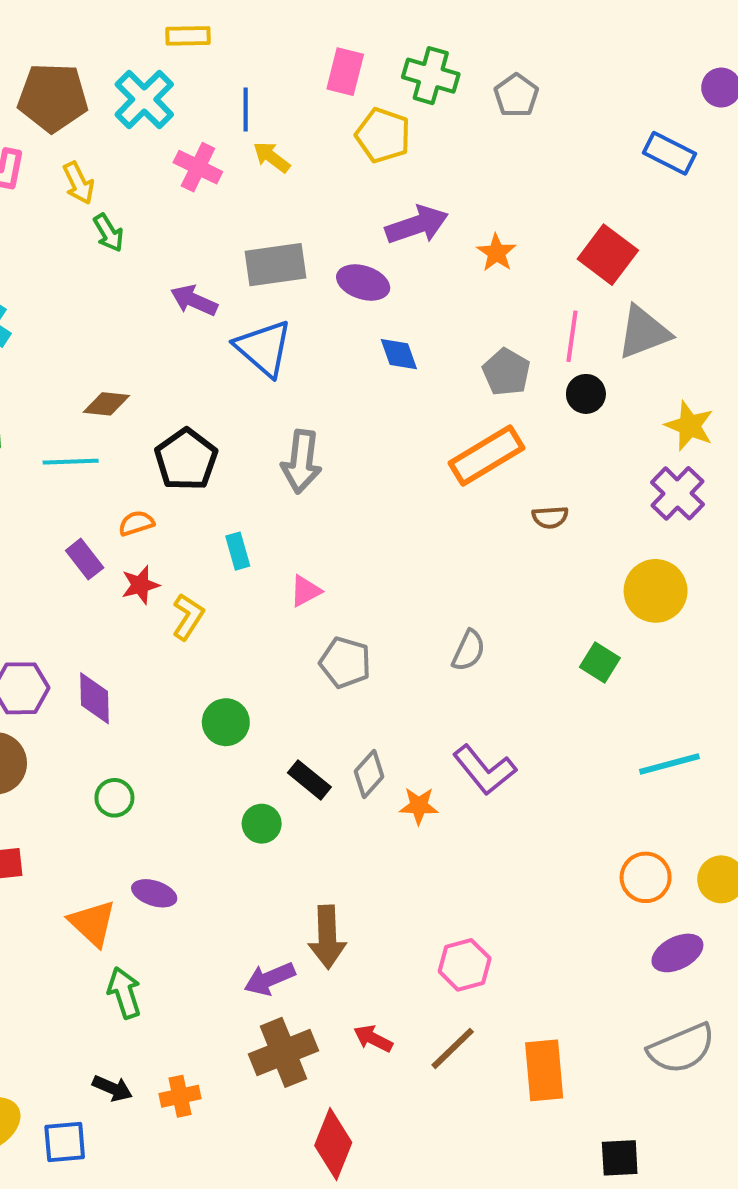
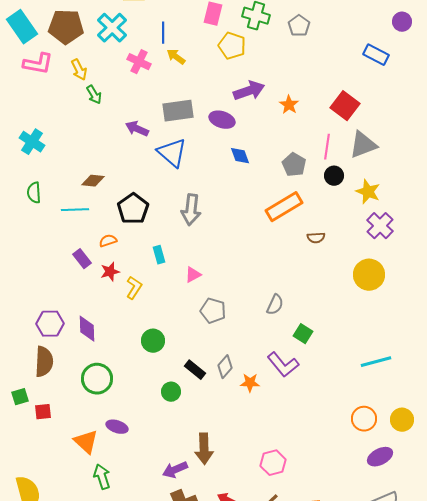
yellow star: (689, 426) -> (368, 192), moved
green square: (600, 663) -> (303, 334), moved
green circle: (114, 798) -> (97, 379), size x1.6

